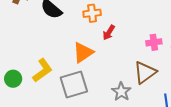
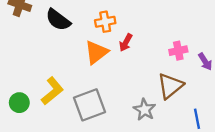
orange triangle: (83, 52) -> (96, 52), moved

